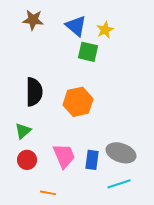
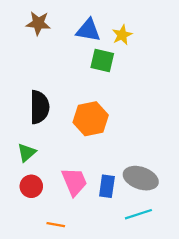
blue triangle: (76, 26) -> (88, 30), turned -30

